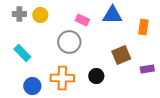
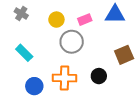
gray cross: (19, 14) -> (21, 13), turned 32
yellow circle: (40, 15) -> (56, 20), moved
pink rectangle: (82, 20) -> (85, 20), turned -48

